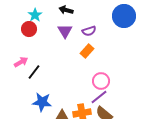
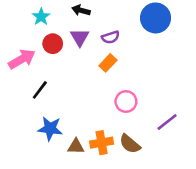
red circle: (29, 29) -> (53, 44), moved
pink arrow: (21, 62) -> (22, 59), moved, size x1.5
purple line: (99, 97) -> (167, 122), moved

